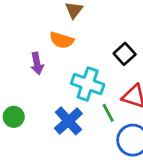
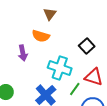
green line: (108, 113) -> (75, 89), turned 64

